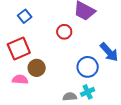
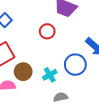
cyan cross: (88, 92) -> (50, 75), moved

